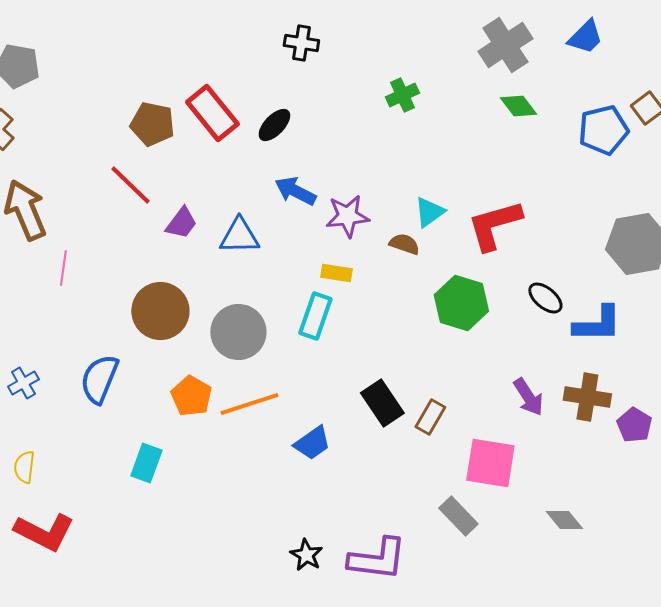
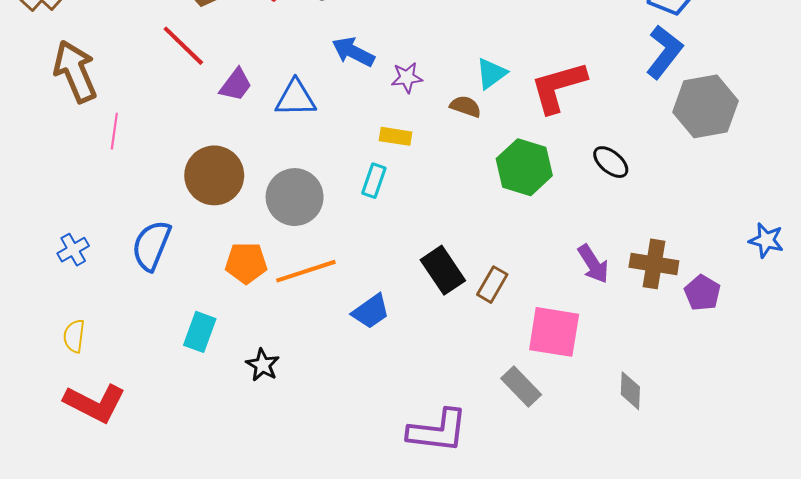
purple star: (347, 216) -> (407, 78), size x0.7
cyan rectangle: (315, 316) -> (374, 181), size x0.7
blue L-shape: (597, 324) -> (664, 52), moved, turned -52
orange pentagon: (191, 396) -> (246, 263), turned -30
gray diamond: (564, 520) -> (630, 391), turned 42
black star: (306, 555) -> (263, 365), moved

